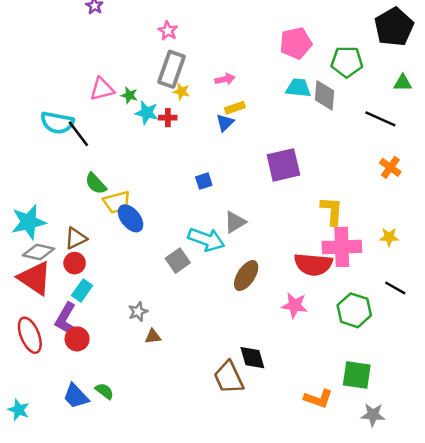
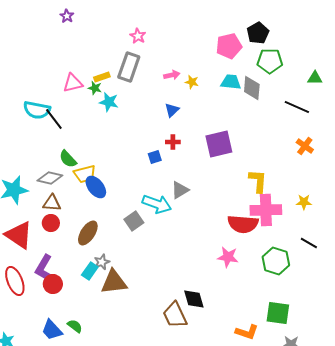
black pentagon: (394, 27) -> (258, 33), moved, size x0.7
pink star: (168, 31) -> (138, 36), moved
yellow star: (181, 92) -> (192, 82), moved
yellow rectangle: (235, 108) -> (102, 77), moved
red cross: (168, 118) -> (173, 142), moved
brown triangle: (76, 238) -> (52, 203), turned 30
gray diamond: (39, 252) -> (50, 178), moved
brown ellipse: (246, 276) -> (88, 233), moved
cyan rectangle: (82, 290) -> (90, 271), moved
brown triangle: (153, 336) -> (114, 282), size x2.0

